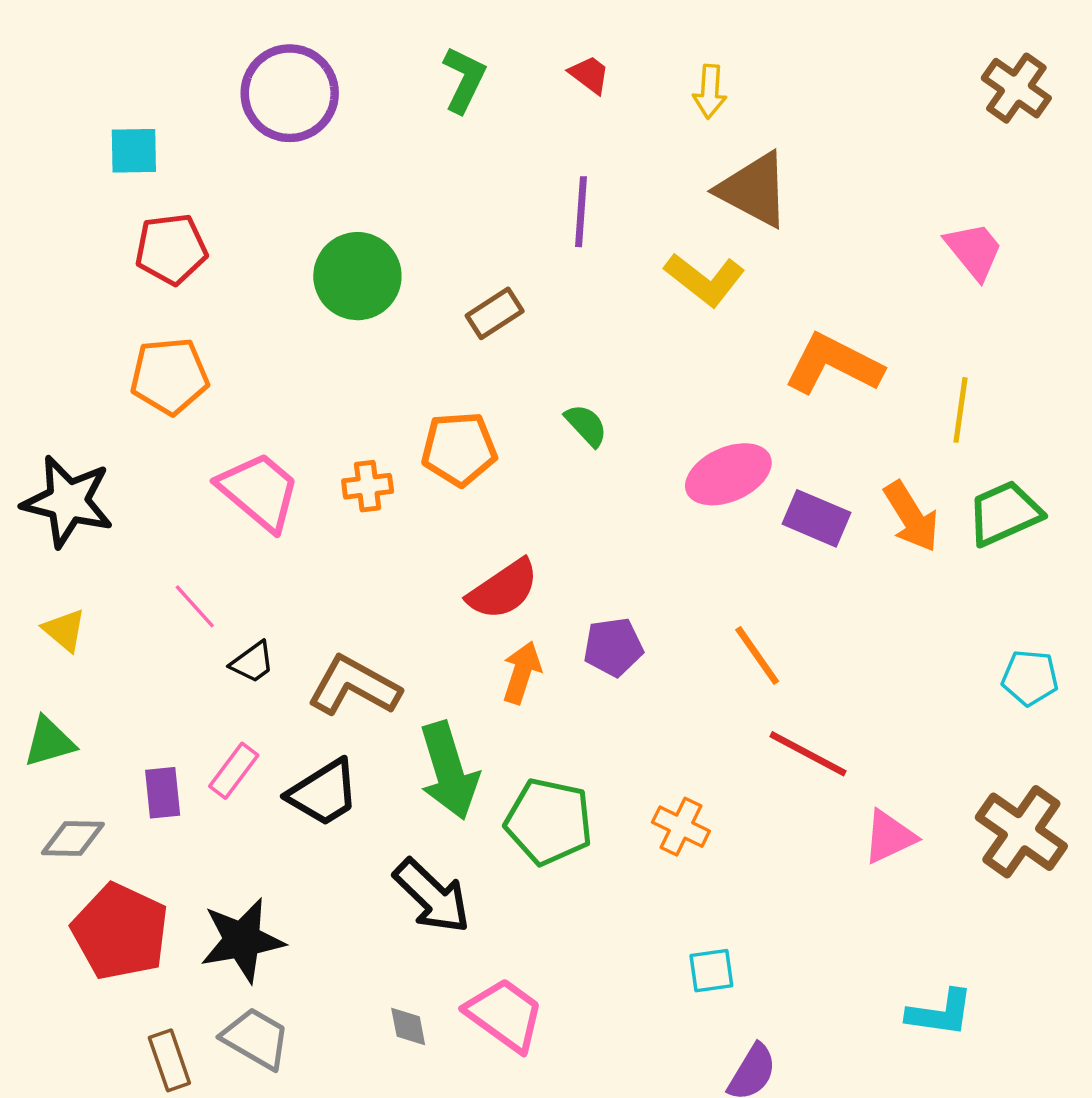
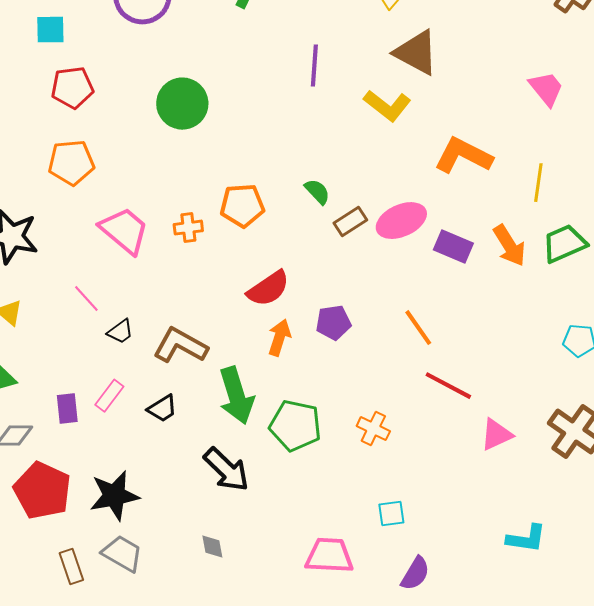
brown rectangle: (495, 313) -> (350, 222), moved
black trapezoid: (324, 793) -> (162, 409), size x0.7
pink trapezoid: (505, 1015) -> (329, 556), moved, turned -33

